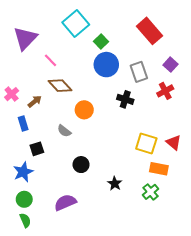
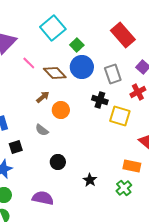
brown diamond: (60, 86) -> (55, 73), moved
brown arrow: (35, 101) -> (43, 97), moved
yellow square: (146, 144) -> (120, 116), moved
purple semicircle: (65, 202) -> (43, 198), turned 35

